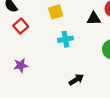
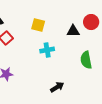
yellow square: (56, 12) -> (38, 25), turned 32

